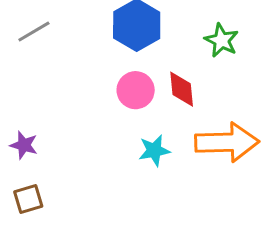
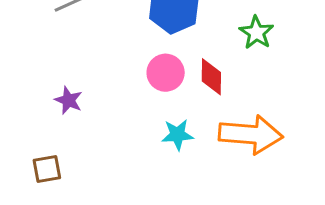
purple star: (24, 145) -> (69, 100), moved

